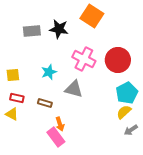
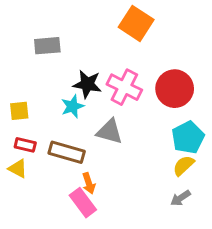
black star: (59, 29) -> (87, 84), moved
brown rectangle: (45, 103) -> (67, 152), size x1.6
gray arrow: (131, 130) -> (181, 198), moved

